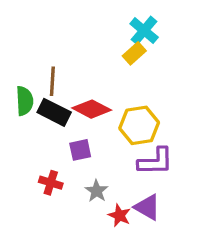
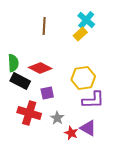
brown line: (52, 81) -> (44, 26), moved
red diamond: (92, 109) -> (40, 68), moved
black rectangle: (54, 112) -> (20, 81), moved
red cross: (51, 183) -> (29, 113), size x1.6

